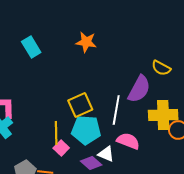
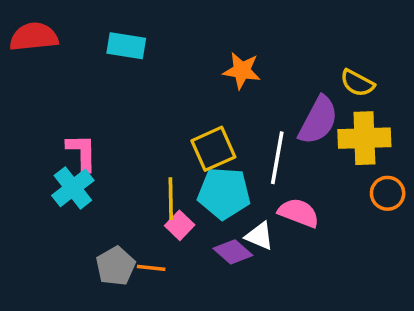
orange star: (86, 42) -> (242, 71), moved
cyan rectangle: (31, 47) -> (126, 46), turned -50
yellow cross: (163, 115) -> (364, 138), moved

